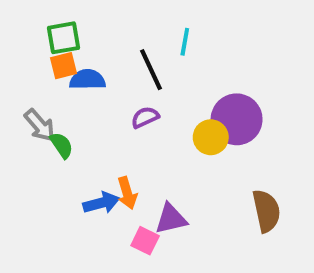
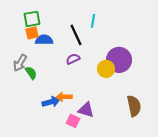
gray arrow: (40, 125) -> (20, 63), turned 72
orange arrow: (127, 193) -> (64, 97), turned 105
purple triangle: (171, 219) -> (86, 110), turned 30

